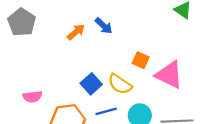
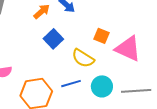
blue square: (91, 84) -> (53, 39), moved

